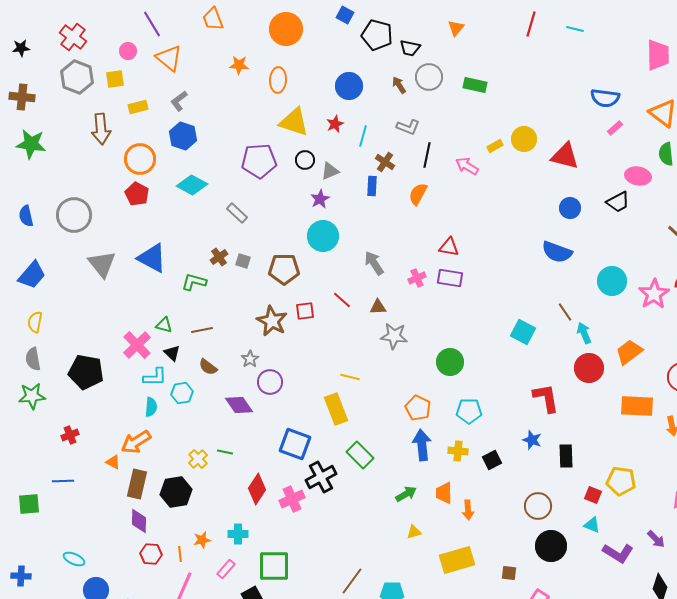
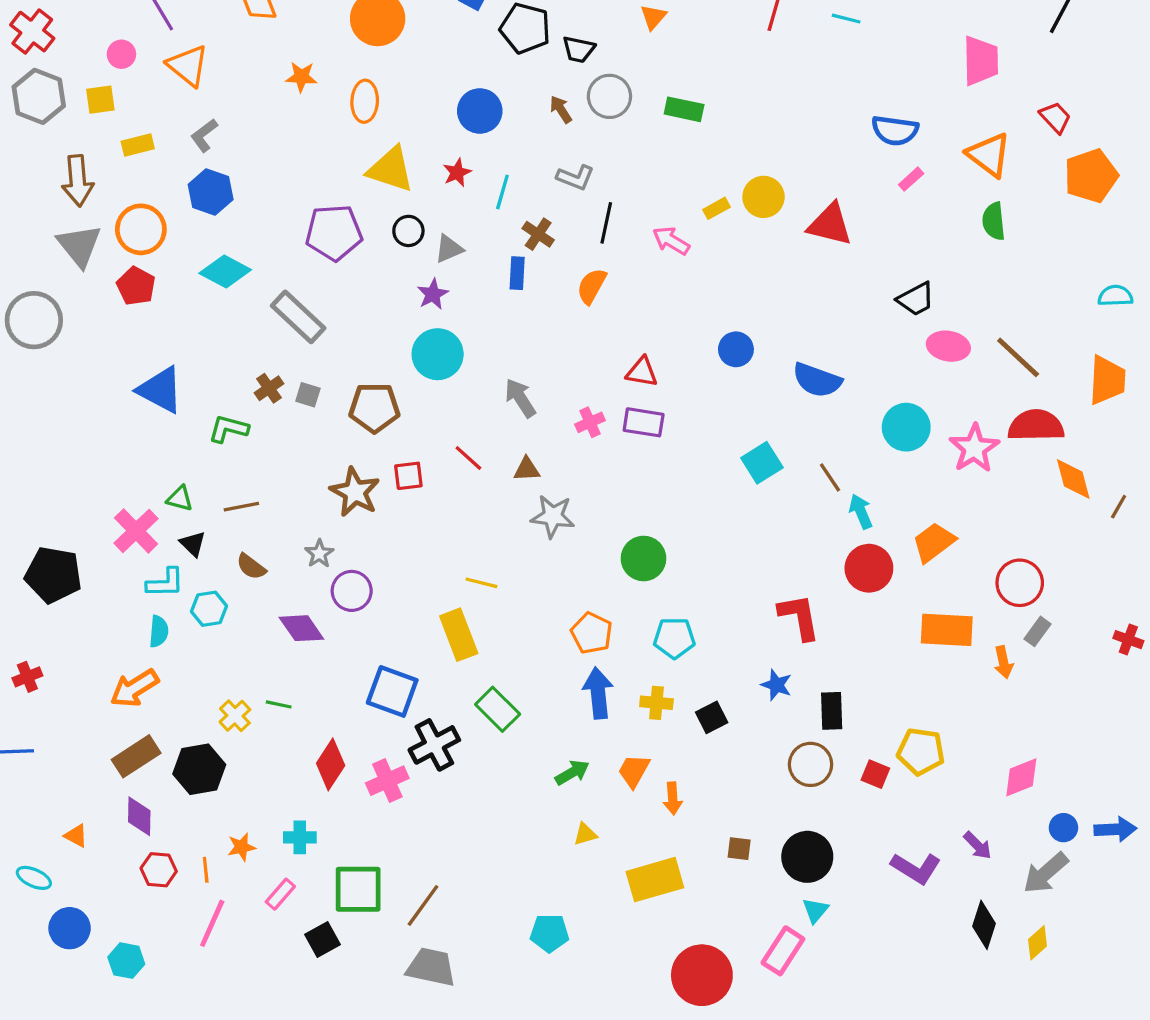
pink ellipse: (638, 176) -> (948, 346), moved
blue circle: (570, 208) -> (736, 349), moved
gray rectangle: (237, 213) -> (298, 317), size x1.6
gray triangle: (102, 264) -> (79, 246), moved
cyan square: (523, 332) -> (762, 463), moved, turned 30
orange triangle: (113, 462) -> (76, 836), moved
brown rectangle: (137, 484) -> (136, 756), turned 44
orange trapezoid: (444, 493) -> (634, 771), turned 30
brown circle: (538, 506) -> (811, 764), moved
cyan triangle: (592, 525) -> (815, 910), moved, turned 48
brown square: (509, 573) -> (739, 849), moved
brown line: (352, 581) -> (423, 905), moved

